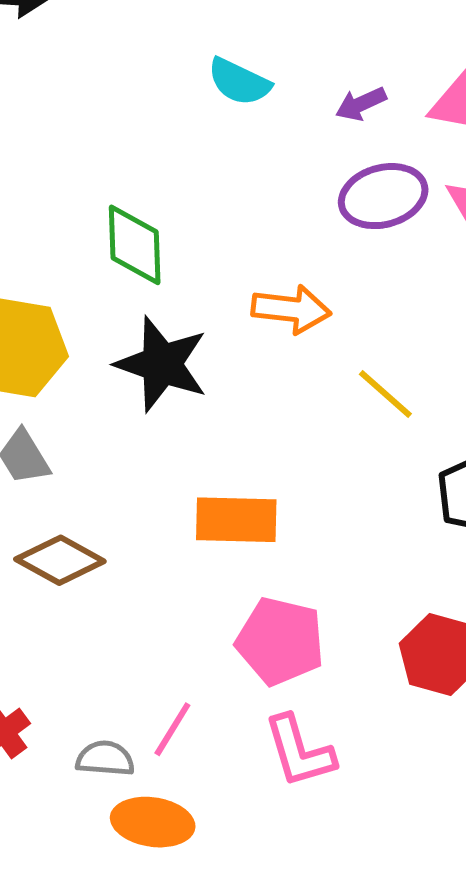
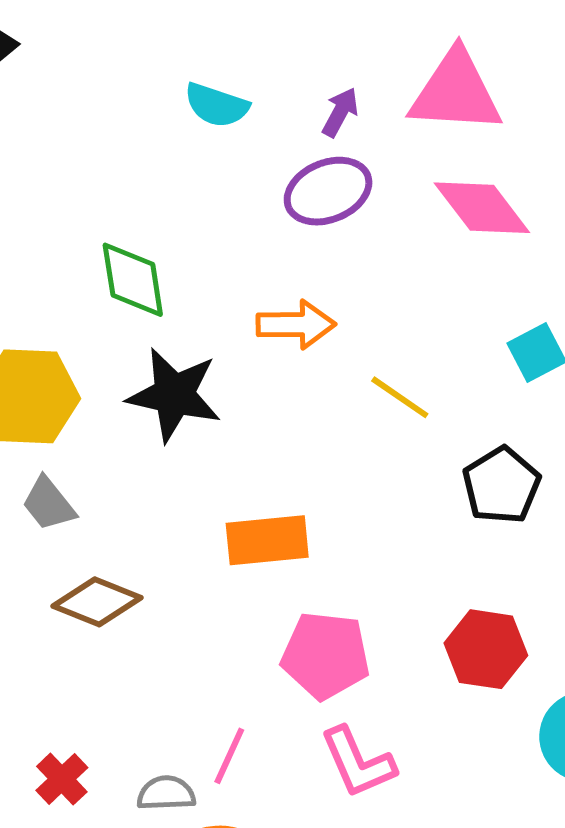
purple arrow: (361, 104) -> (340, 112), turned 150
purple ellipse: (383, 196) -> (328, 191), moved

